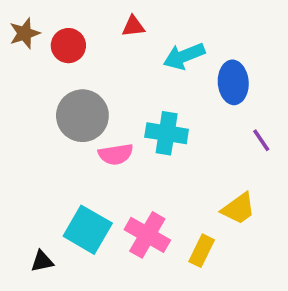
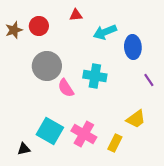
brown star: (25, 33) -> (14, 30), moved
pink semicircle: (116, 154) -> (66, 88), turned 66

